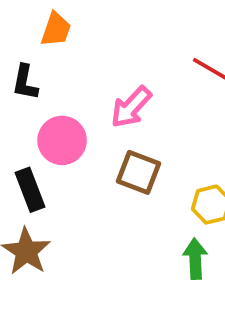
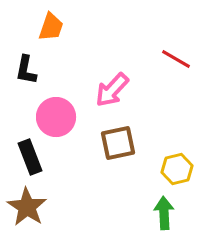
brown square: (139, 172) -> (118, 143), turned -33

